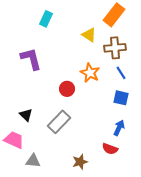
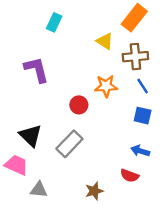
orange star: (90, 73) -> (106, 86), turned -30
black triangle: (26, 115) -> (31, 136), size x1.5
blue arrow: (119, 128) -> (140, 151), turned -98

